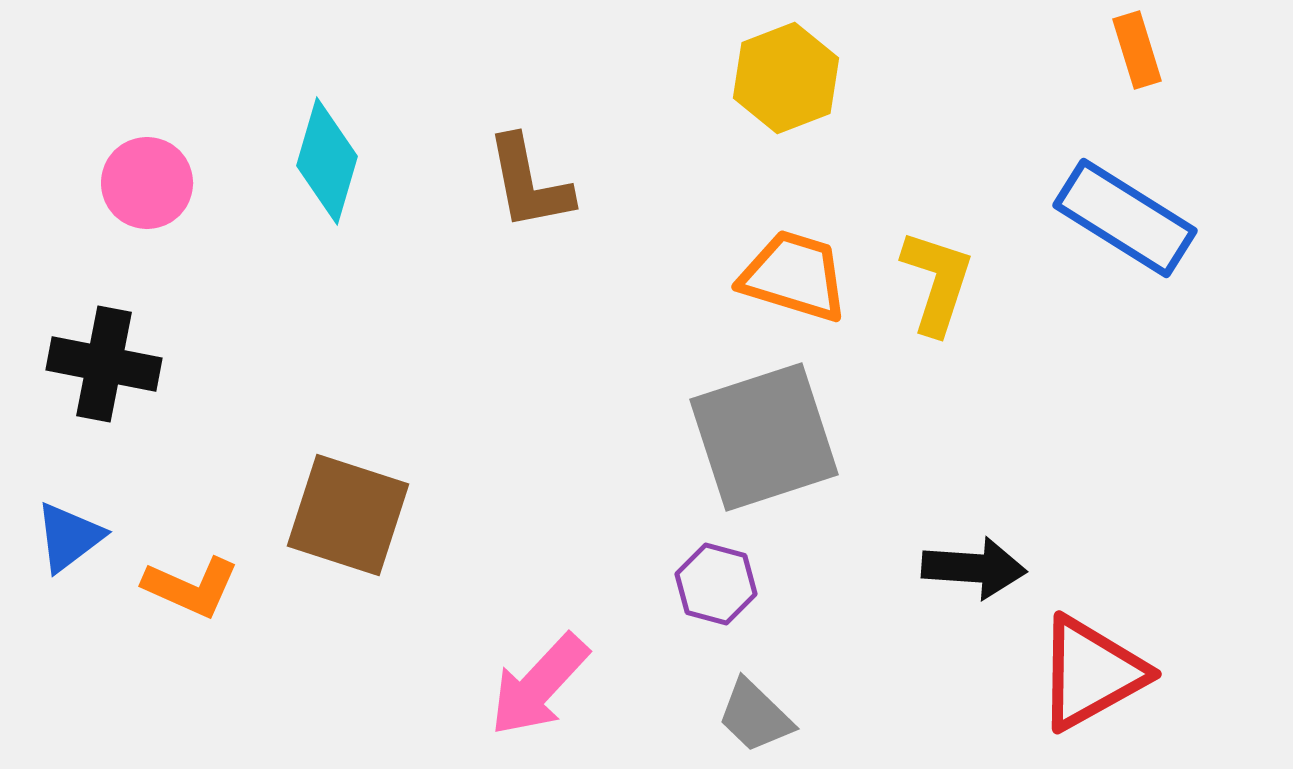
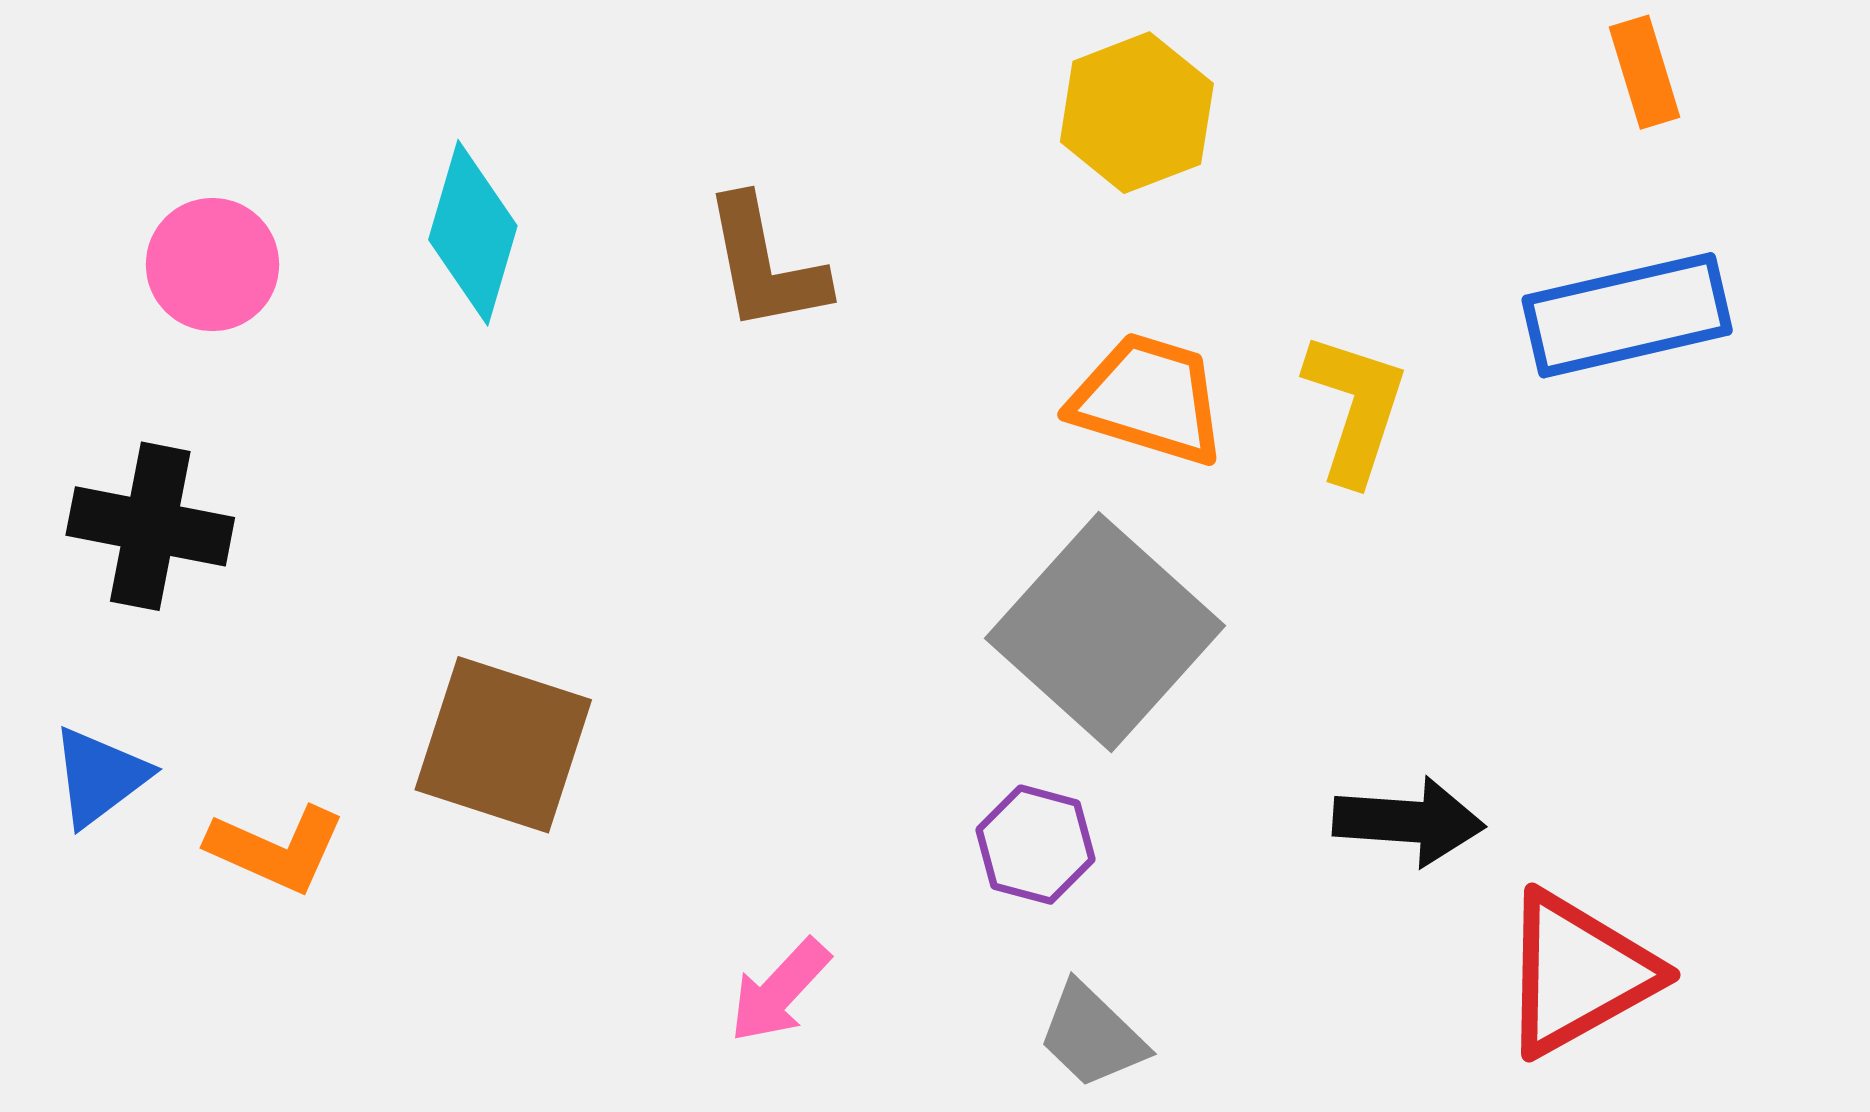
blue rectangle: (1125, 218) -> (1627, 315), turned -45
gray square: (764, 437) -> (1105, 632), turned -30
pink arrow: (539, 685) -> (780, 991), size x0.7

